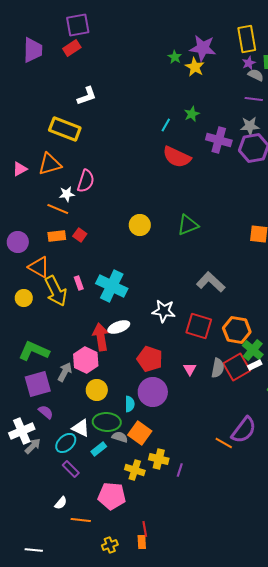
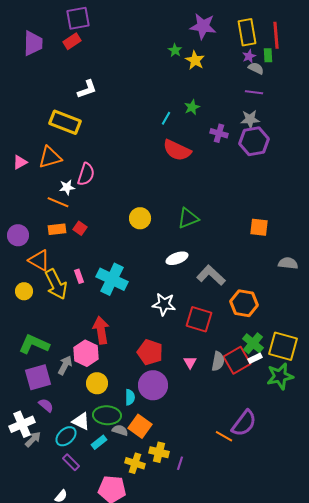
purple star: (203, 48) -> (203, 26), moved
purple cross: (219, 140) -> (219, 133), size x0.7
white ellipse: (119, 327) -> (177, 258), moved
orange hexagon: (237, 330) -> (244, 303), moved

